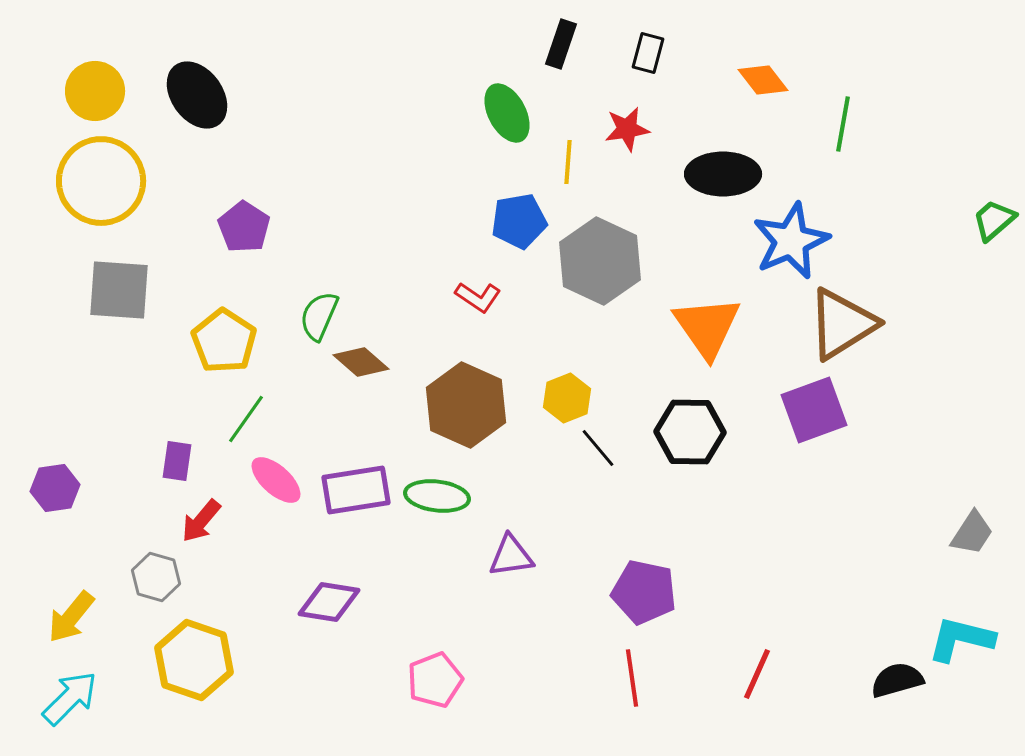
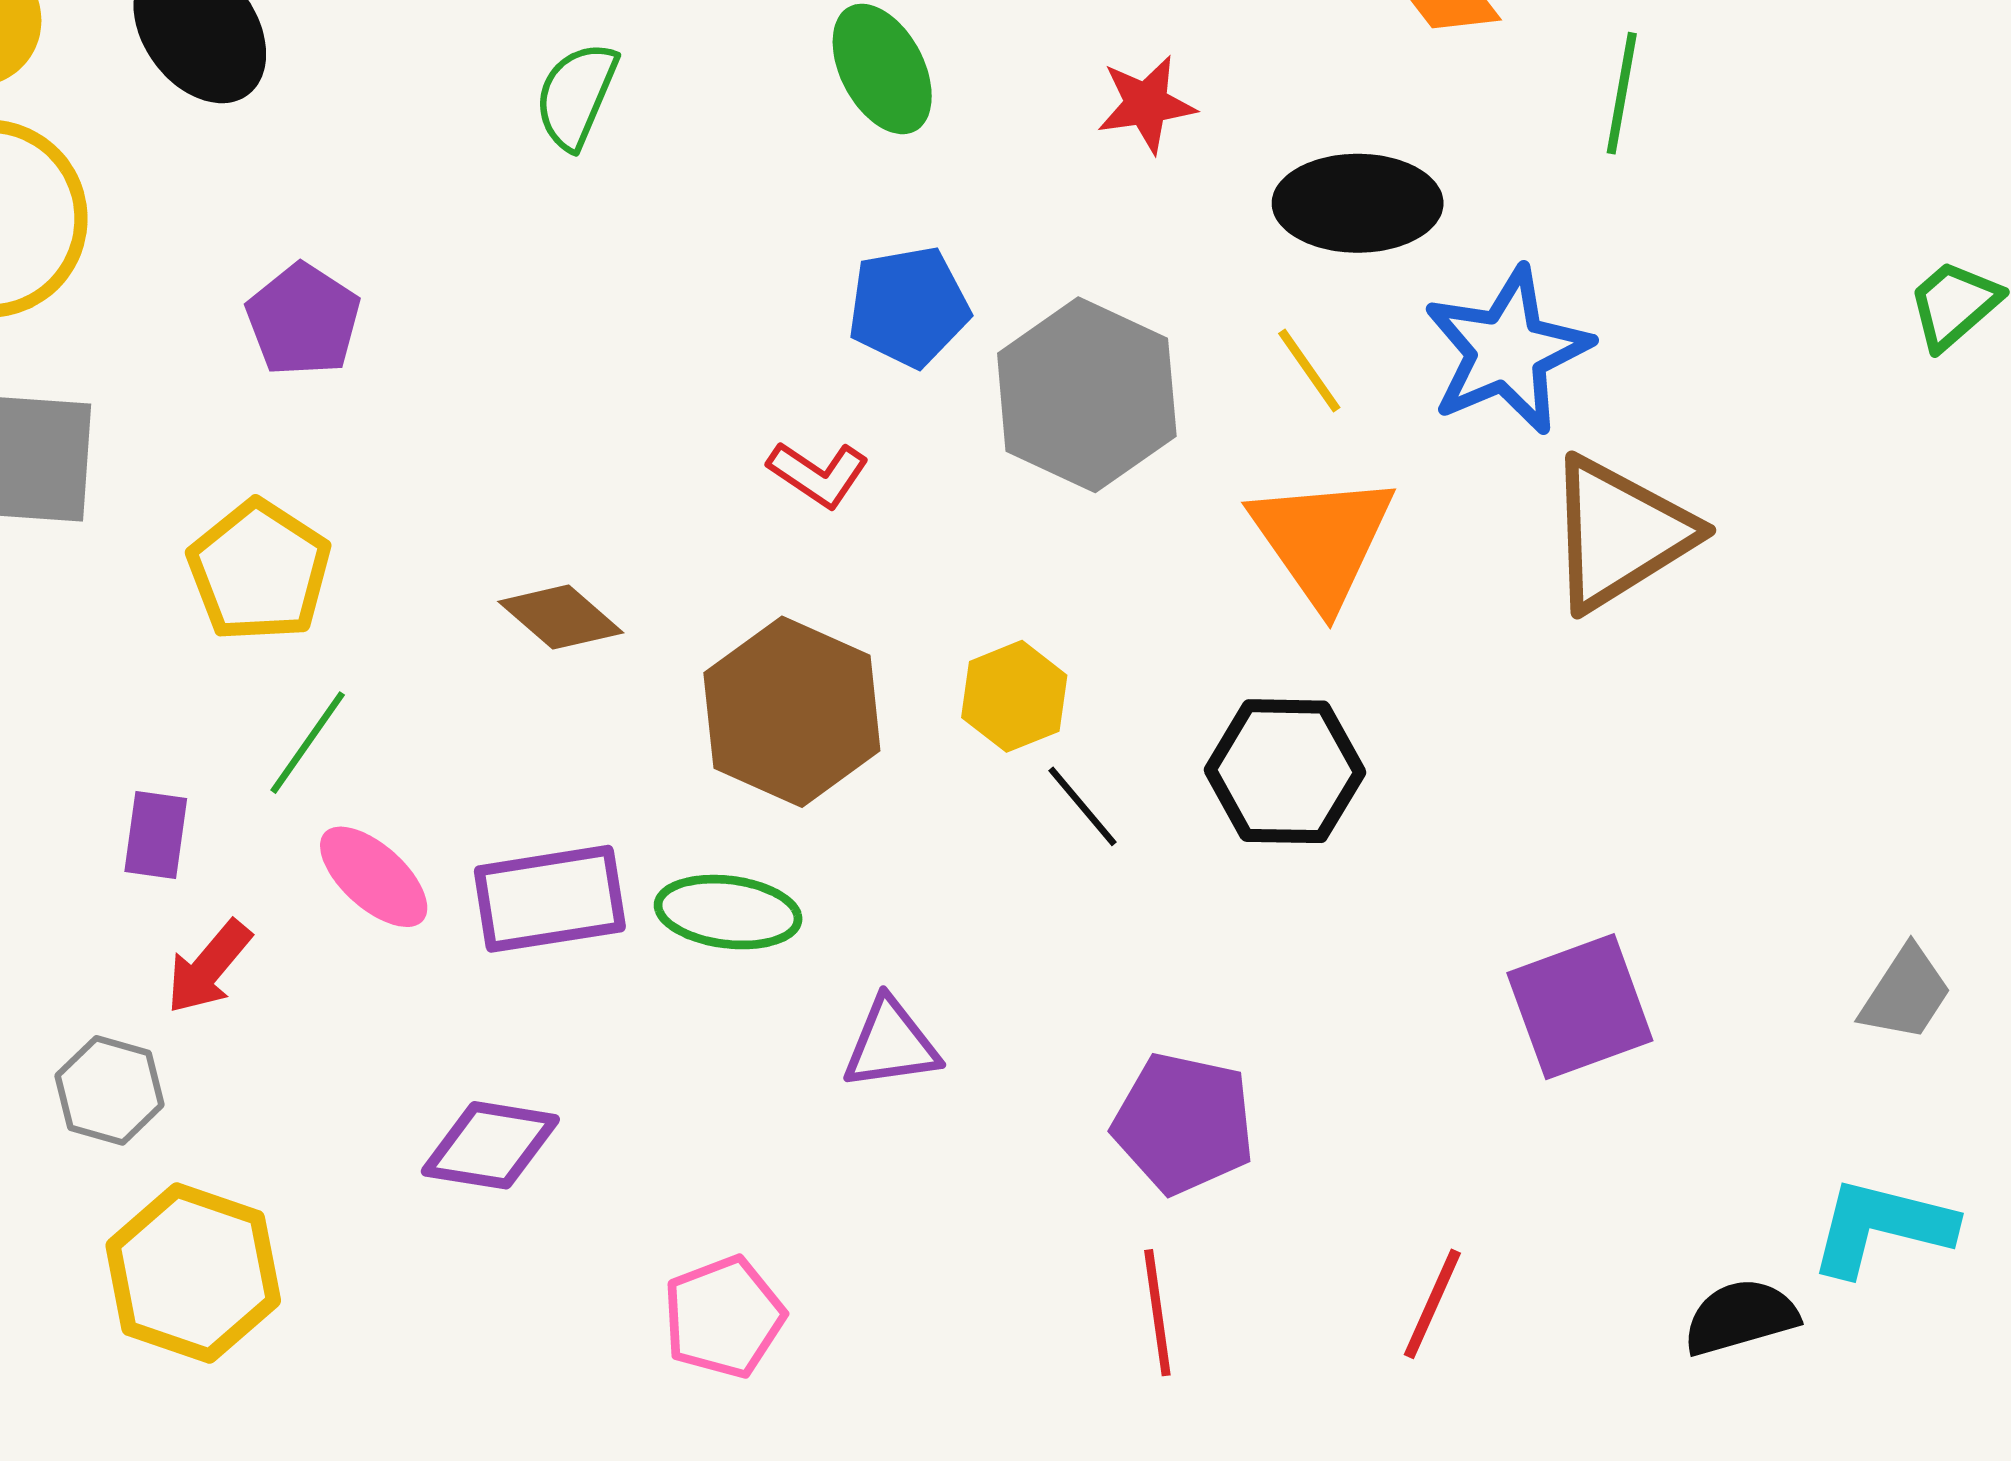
yellow line: (568, 162) -> (1309, 371), moved, turned -39
green semicircle: (319, 316) -> (576, 95), moved
purple square: (814, 410) -> (1580, 1007), moved

